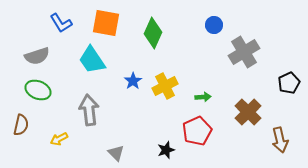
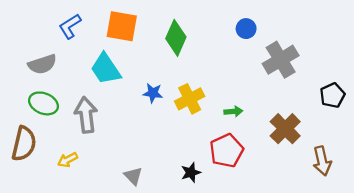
blue L-shape: (61, 23) -> (70, 26), turned 90
blue star: (133, 81) -> (153, 93), turned -30
gray arrow: (89, 110) -> (86, 115), moved
brown semicircle: (21, 125) -> (24, 144), size x1.4

